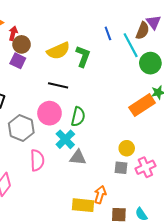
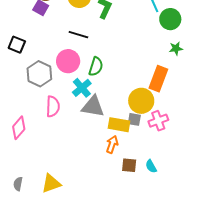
orange rectangle: (142, 105) -> (158, 79), moved, turned -40
yellow circle: (127, 148) -> (141, 101), size x1.6
gray triangle: (78, 157) -> (93, 106), size x1.4
yellow rectangle: (83, 205) -> (119, 125), moved

